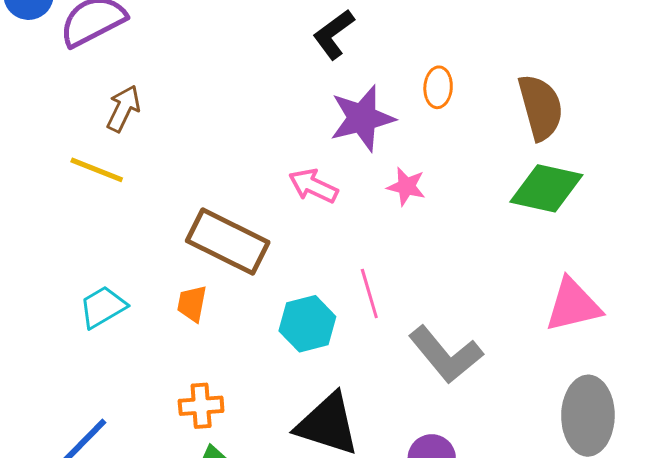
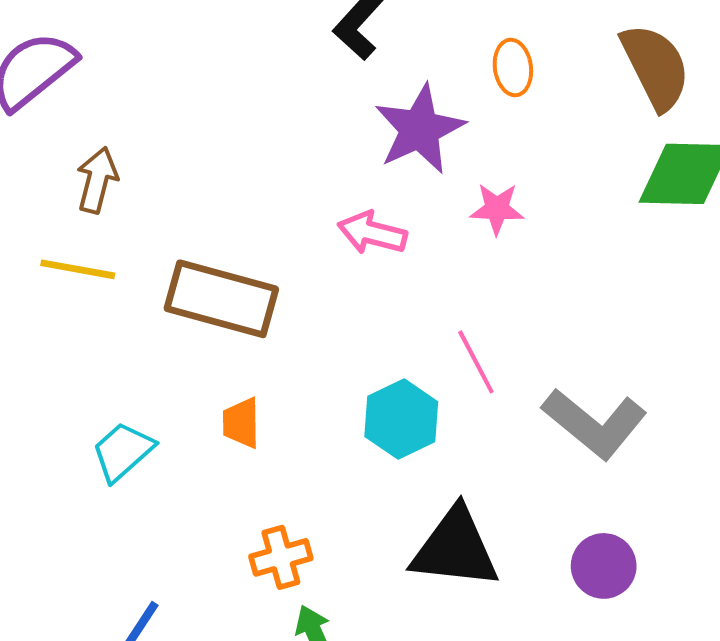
brown rectangle: (228, 241) -> (221, 299), moved

